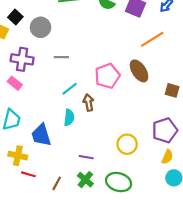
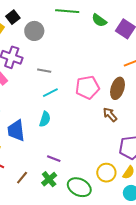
gray line: (61, 57) -> (44, 71), moved
brown ellipse: (139, 71) -> (118, 88), turned 40
brown arrow: (88, 103) -> (110, 115), moved, turned -42
yellow circle: (127, 144) -> (106, 173), moved

